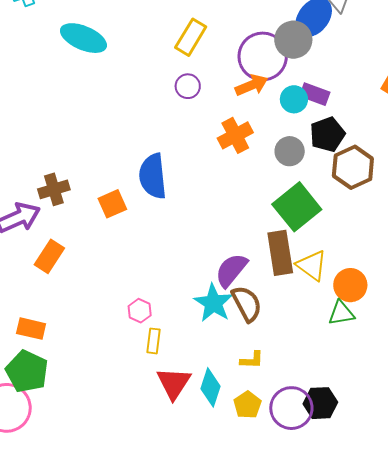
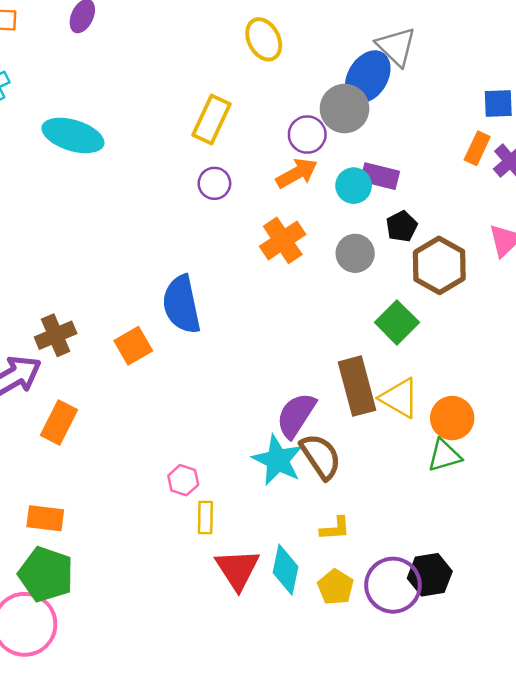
purple circle: (263, 56) -> (307, 135), size x0.6
black pentagon: (327, 134) -> (402, 226), size x0.7
green square: (297, 207) -> (397, 322), moved, size x0.7

